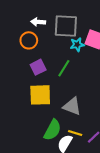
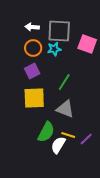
orange circle: (29, 40) -> (33, 48), moved
cyan star: (77, 45) -> (54, 49), moved
green line: (64, 68) -> (64, 82), moved

